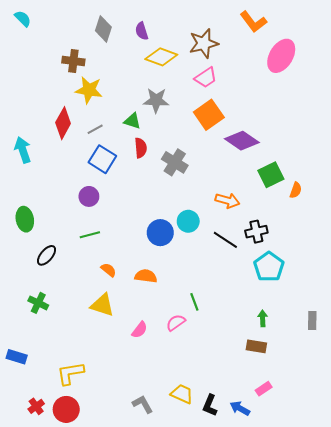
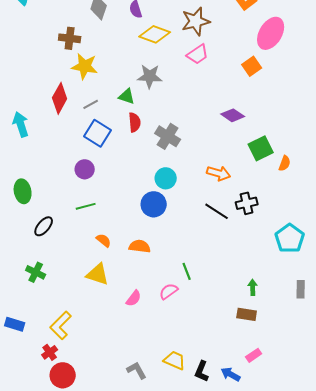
orange square: (209, 115) -> (252, 66), moved, size x0.7
purple diamond: (242, 141) -> (233, 115), size x0.7
cyan circle: (188, 221) -> (166, 178), moved
cyan pentagon: (269, 267) -> (290, 238), moved
yellow L-shape: (70, 373) -> (61, 325), moved, turned -36
red cross: (36, 406) -> (50, 352), moved

